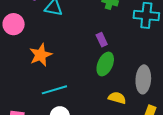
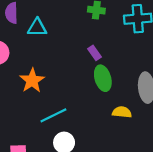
green ellipse: (105, 64) -> (103, 78), turned -30

